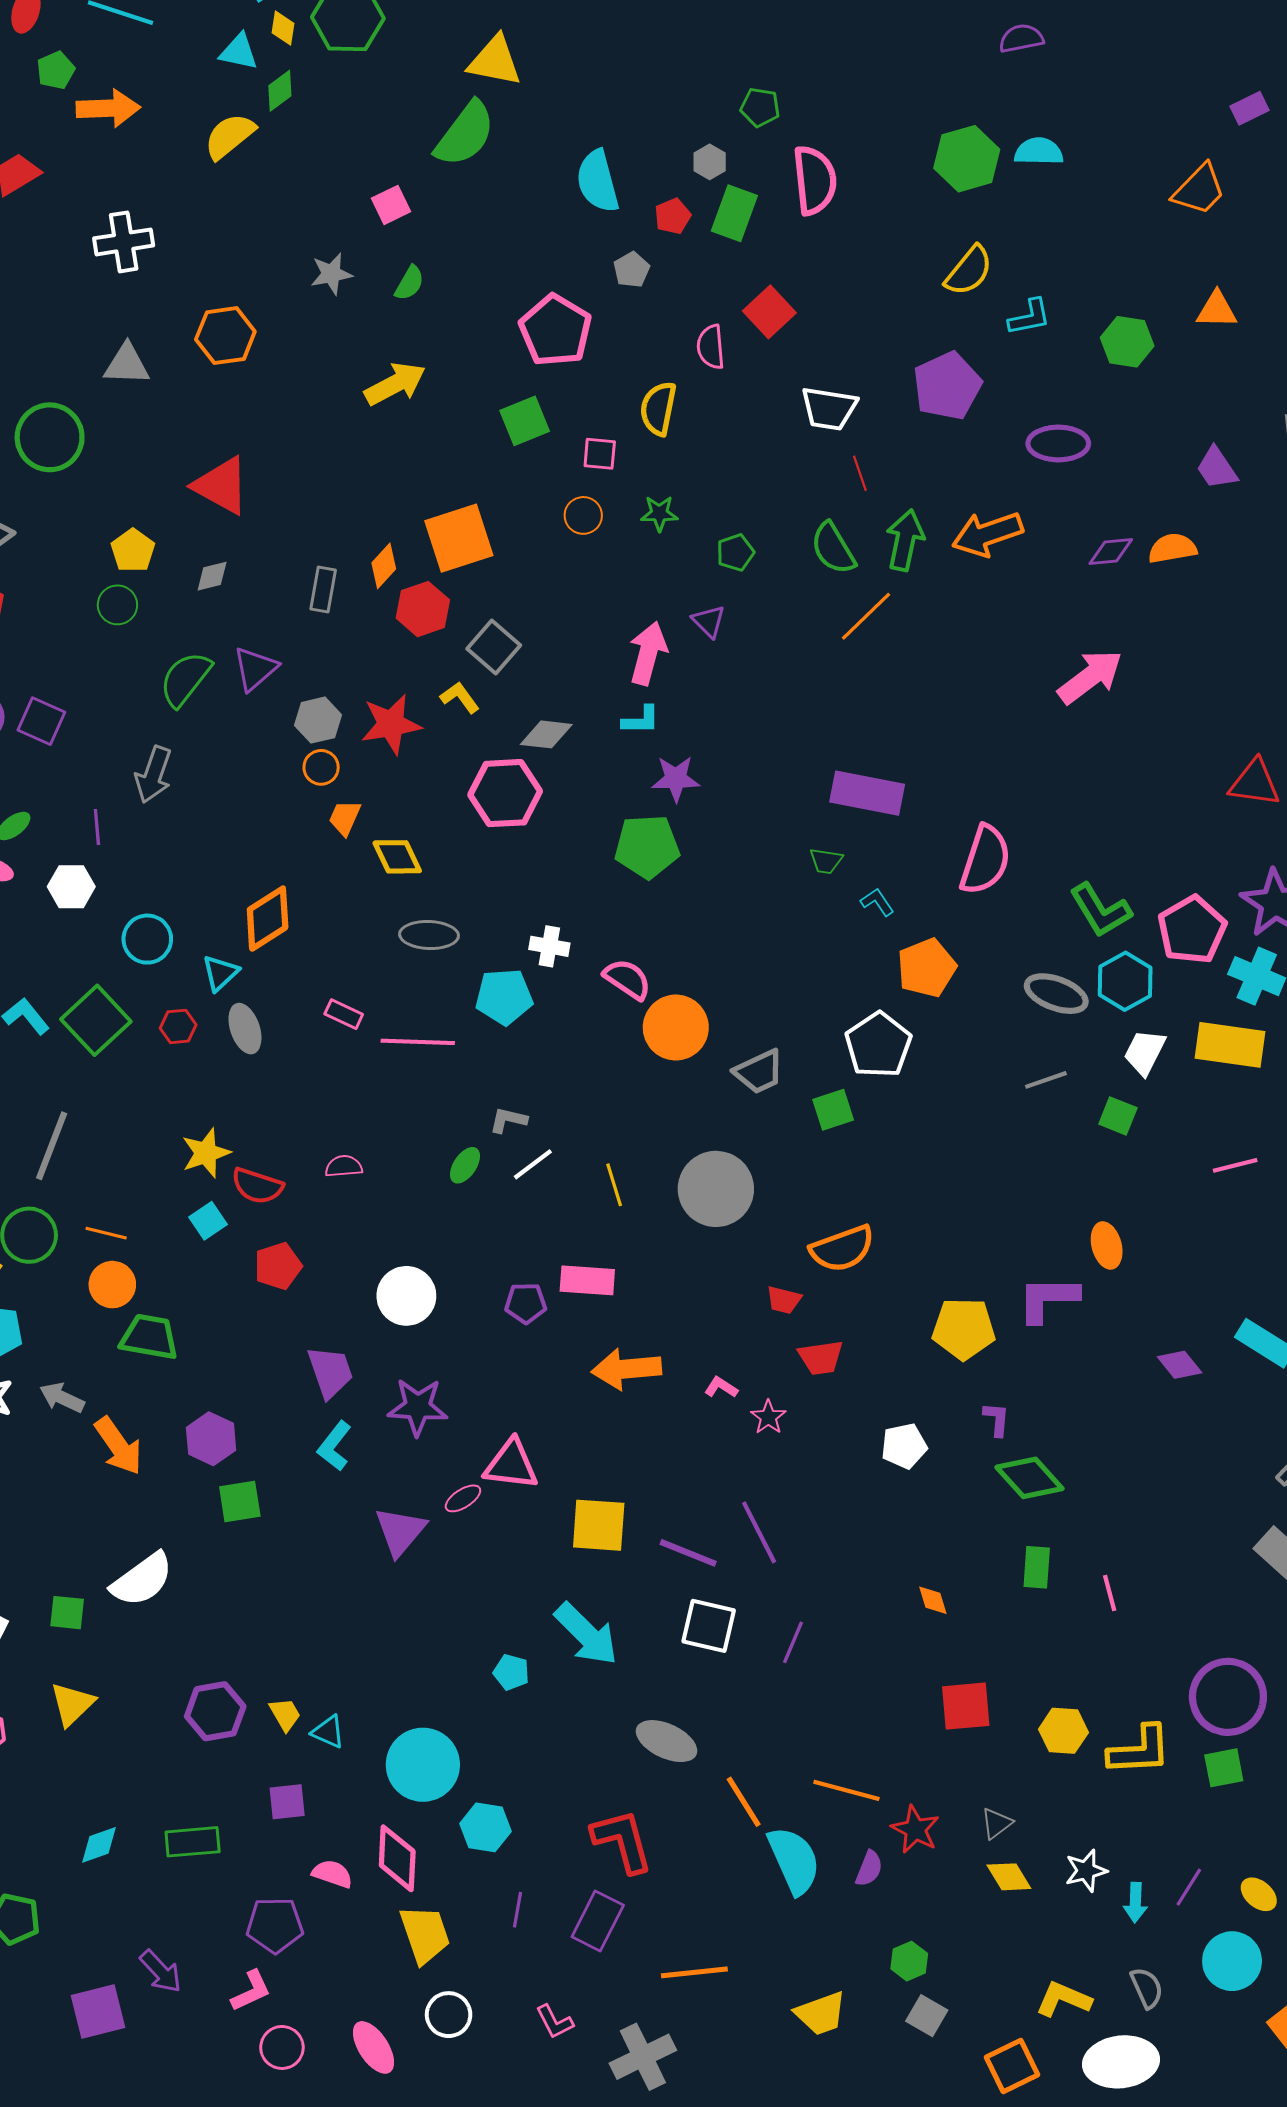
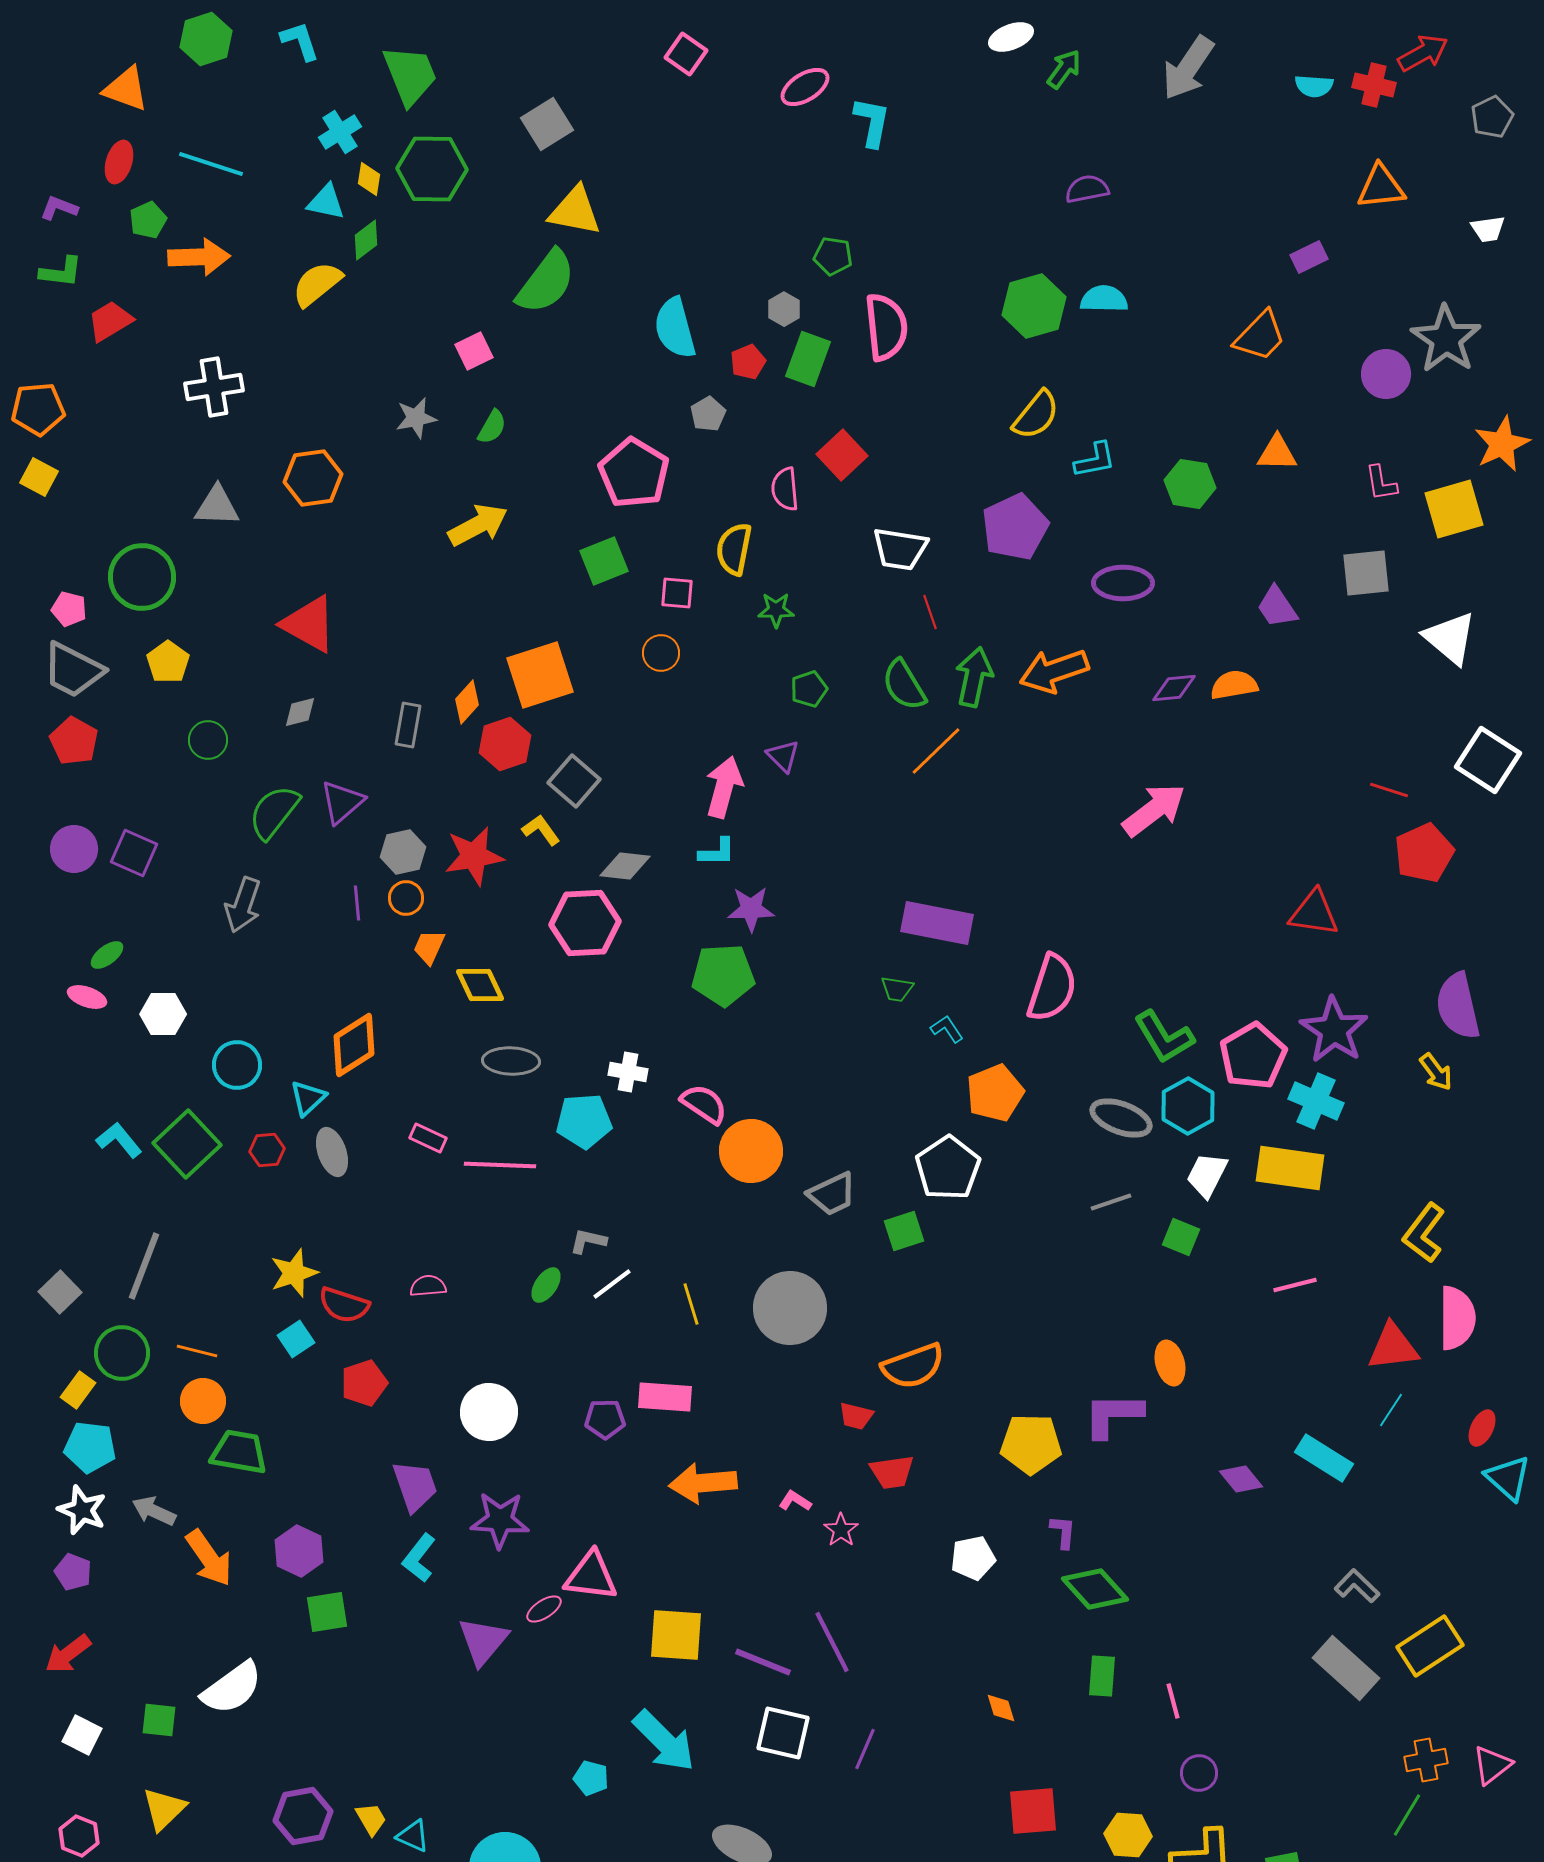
green star: (659, 513) -> (776, 610), moved
yellow pentagon: (133, 550) -> (168, 662), moved
purple line: (97, 827) -> (357, 903), moved
purple circle: (1228, 1697) -> (1199, 1773), moved, size x0.5

